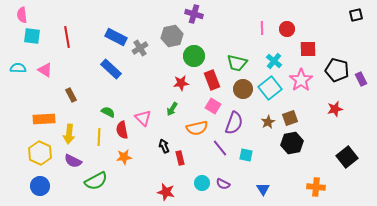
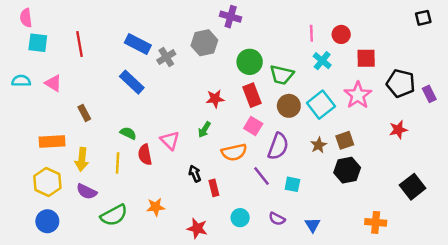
green circle: (194, 56) -> (250, 62), moved
cyan cross: (274, 61) -> (322, 61), moved
orange star: (124, 157) -> (156, 207), moved
purple semicircle: (223, 184) -> (277, 219), moved

